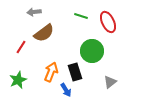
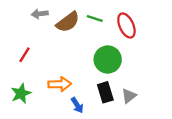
brown semicircle: (44, 33) -> (68, 22), moved
orange arrow: (51, 72) -> (60, 84), turned 66
black rectangle: (75, 72) -> (105, 92), moved

